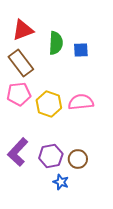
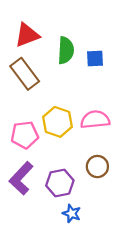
pink pentagon: (19, 94) -> (25, 135), moved
brown circle: (78, 159) -> (97, 167), moved

